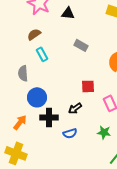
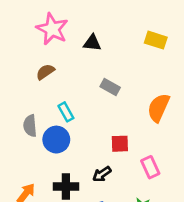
cyan rectangle: (42, 54) -> (66, 112), moved
blue circle: (37, 97) -> (56, 140), moved

